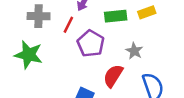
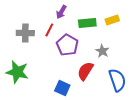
gray cross: (39, 16) -> (25, 33), moved
green star: (29, 55) -> (17, 72), moved

